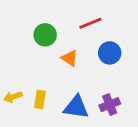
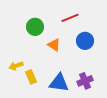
yellow arrow: (13, 97) -> (16, 66), moved
yellow rectangle: (40, 99) -> (31, 77), turned -32

